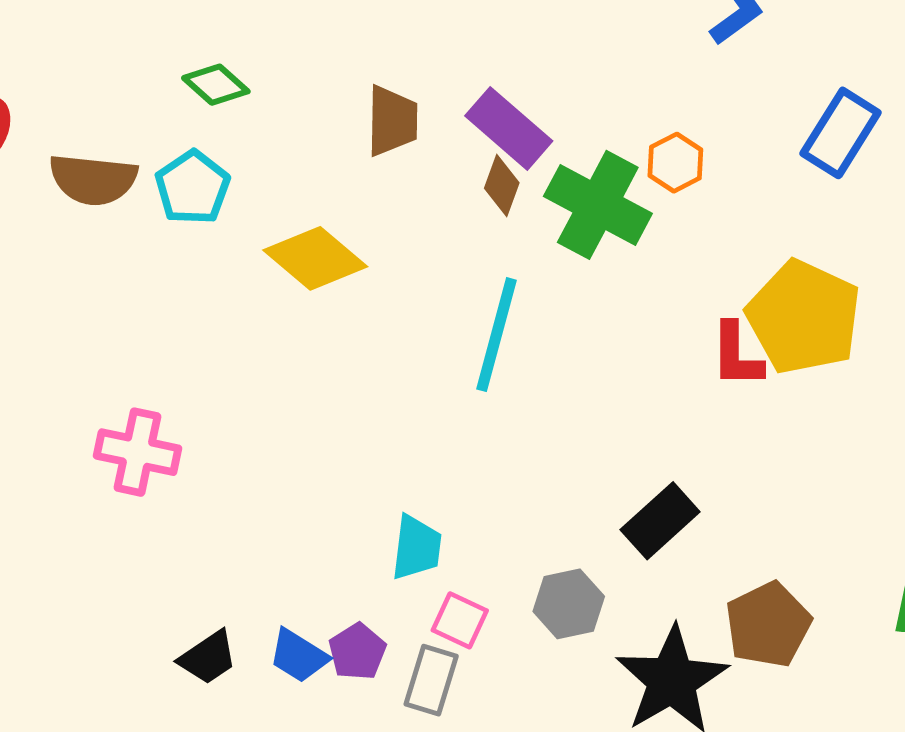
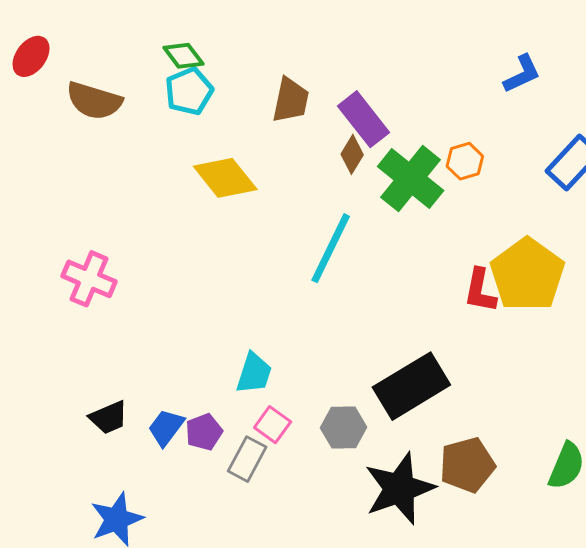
cyan pentagon: (193, 188) -> (189, 91), moved
black rectangle: (660, 521) -> (411, 386), size x1.5
blue trapezoid: (298, 656) -> (166, 427), turned 84

